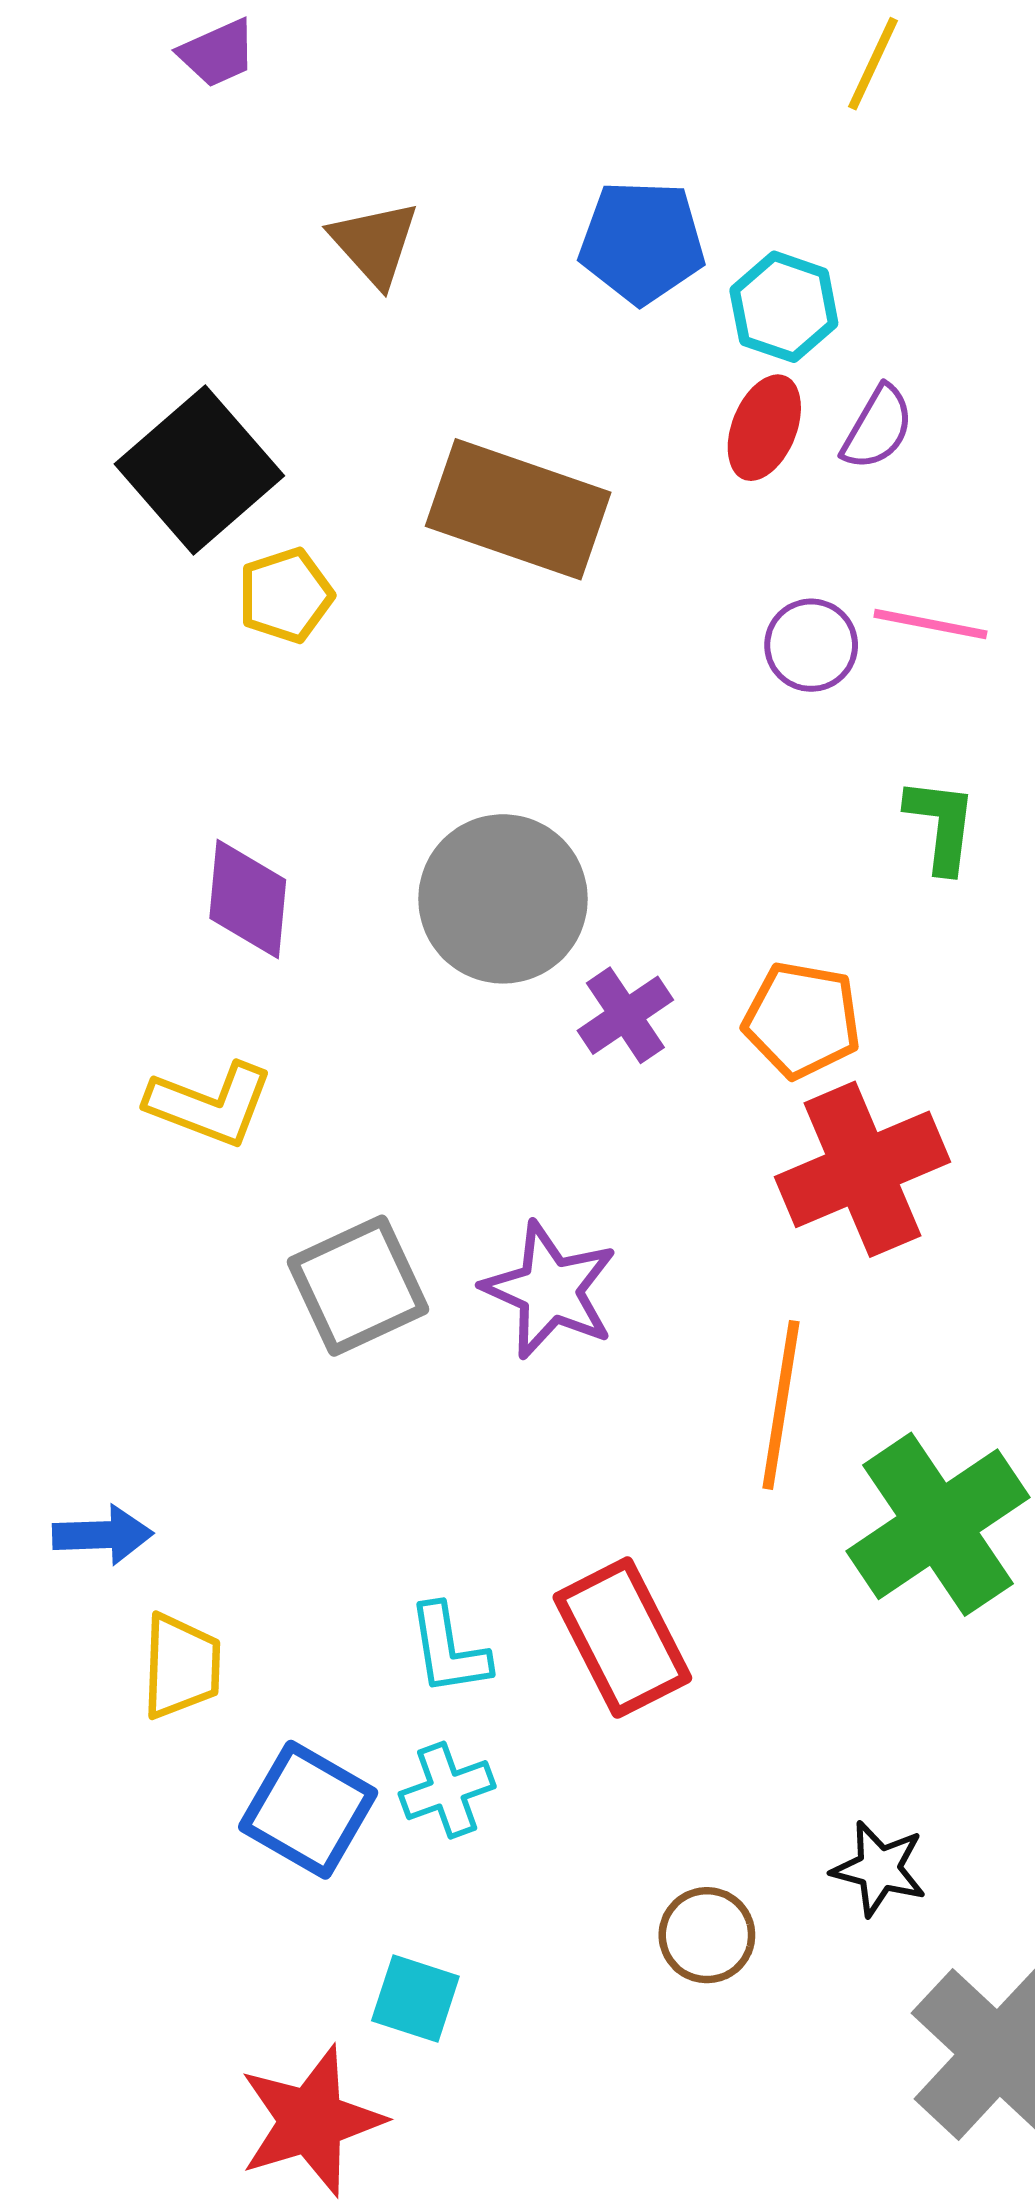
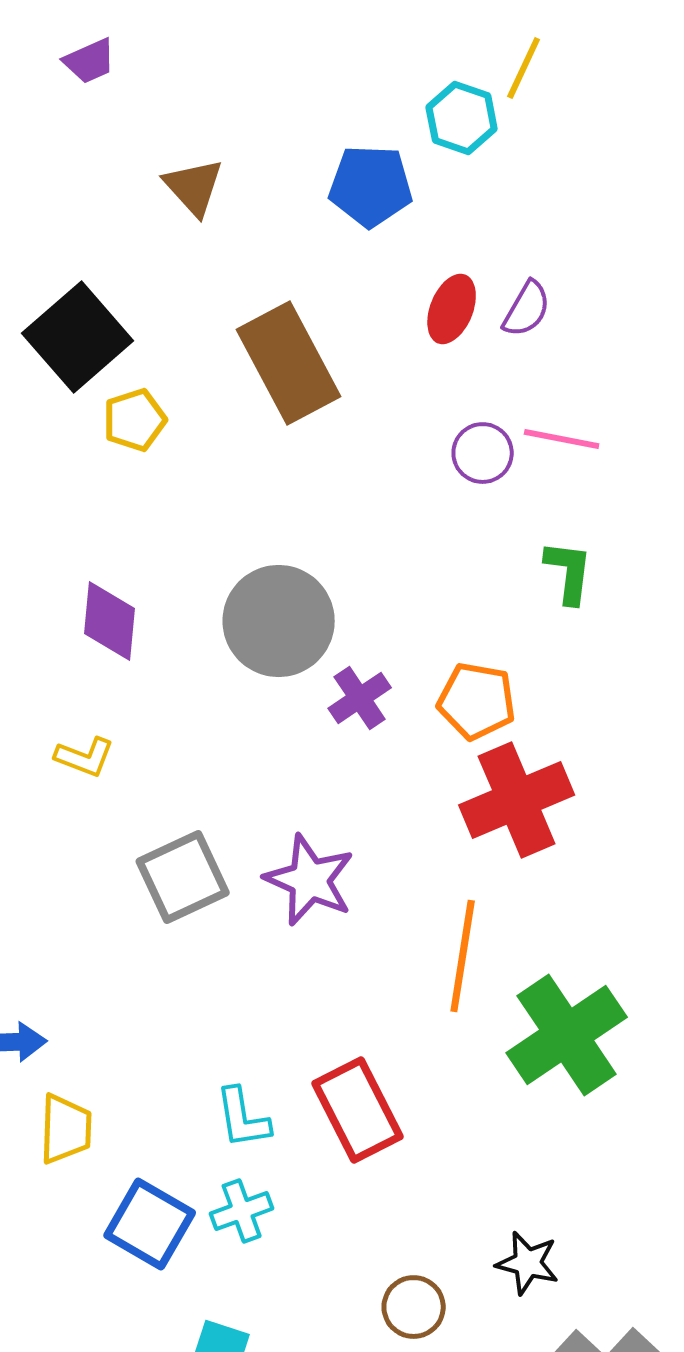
cyan hexagon: (784, 307) -> (462, 118), moved
brown rectangle: (518, 509) -> (289, 363), turned 43
yellow L-shape: (210, 1104) -> (85, 757), size x0.7

